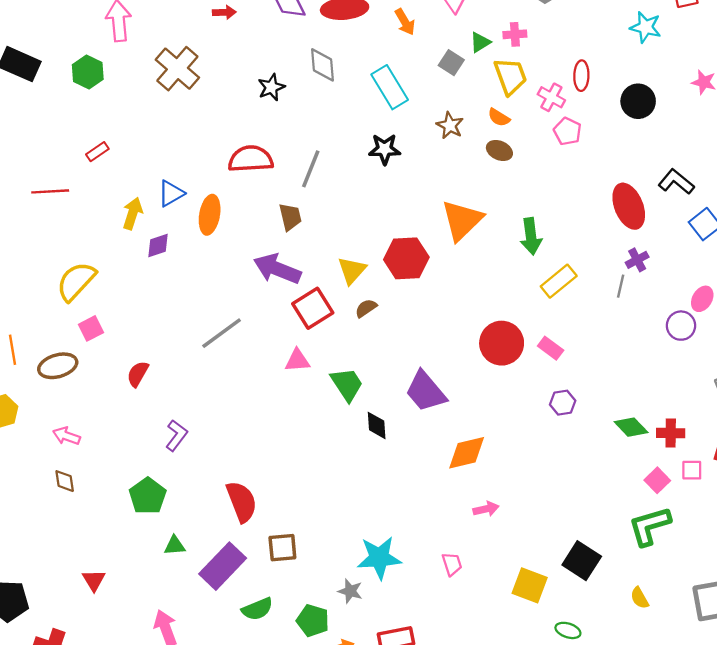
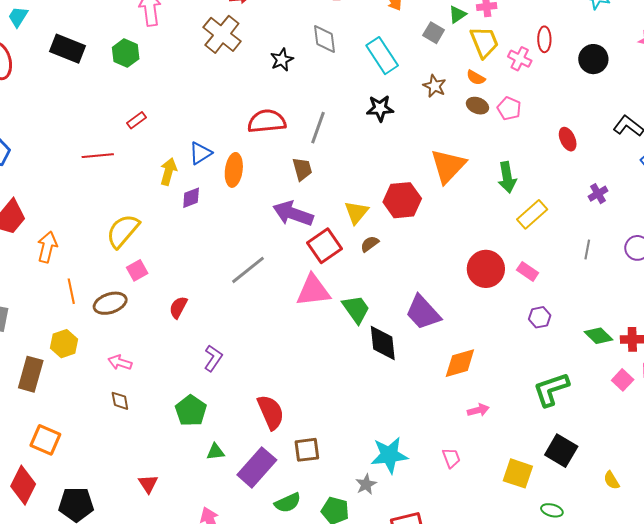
brown cross: (177, 69) -> (222, 34), moved
pink pentagon: (568, 131) -> (509, 108), moved
red ellipse: (629, 206) -> (568, 139), moved, size x0.6
gray line: (621, 286) -> (587, 249), moved
pink triangle: (297, 361) -> (313, 291), size x1.6
black diamond: (377, 425) -> (383, 343), size x1.5
green L-shape: (650, 526) -> (551, 389), moved
gray star: (350, 591) -> (366, 484), turned 30

